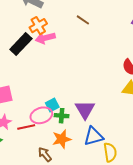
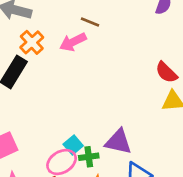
pink arrow: (45, 38) -> (73, 42), moved
purple triangle: (85, 110) -> (118, 142), turned -35

